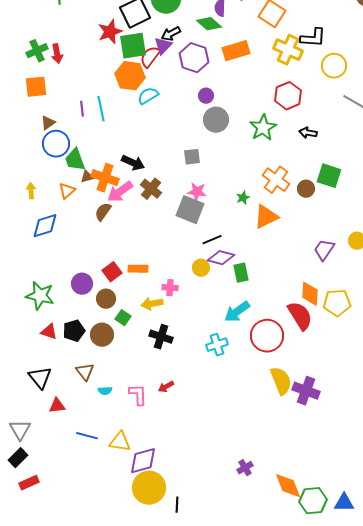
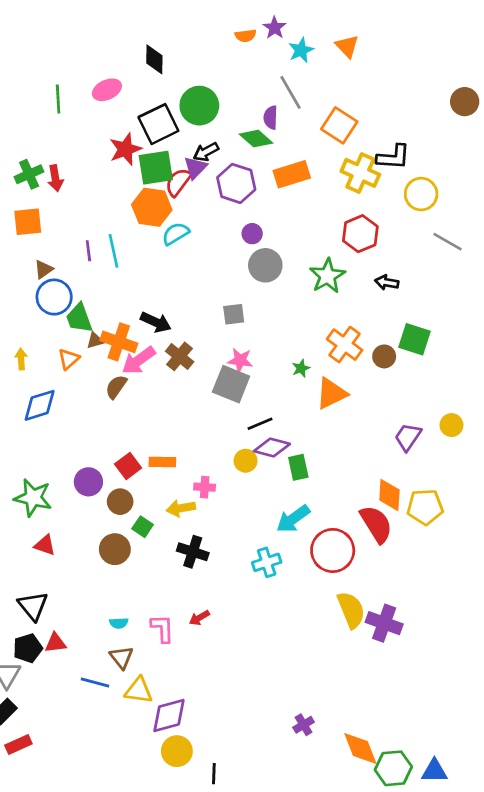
black pentagon: (74, 331) -> (28, 648), moved
brown triangle: (85, 372) -> (121, 657), moved
yellow circle: (149, 488) -> (177, 751), size x0.7

